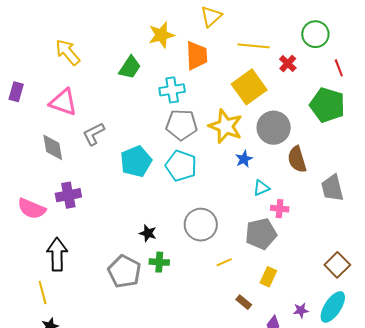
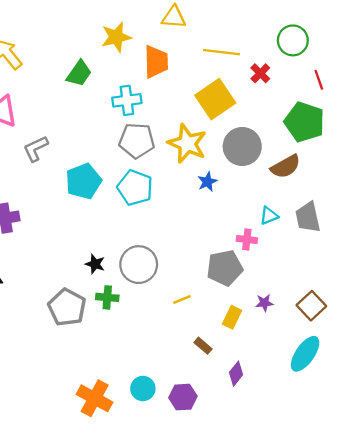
yellow triangle: (211, 16) -> (174, 17), turned 45
brown semicircle: (297, 159) -> (286, 167), moved, turned -104
cyan triangle: (261, 188) -> (269, 216), moved
gray circle: (201, 225) -> (139, 265), moved
purple star: (301, 310) -> (264, 303), moved

